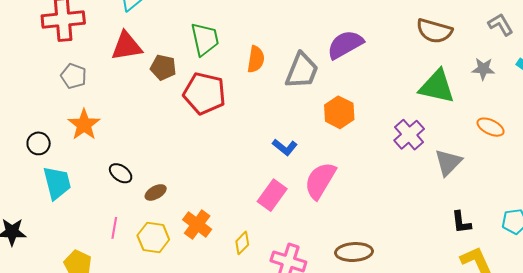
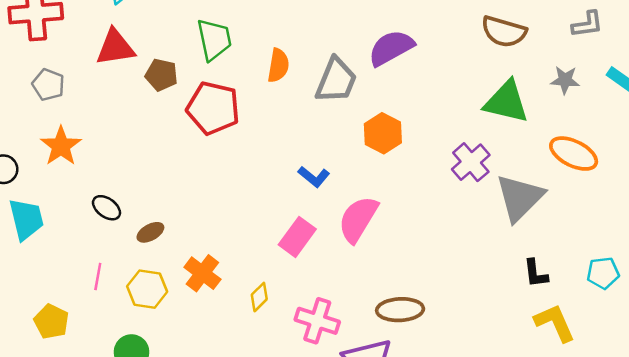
gray L-shape: (501, 25) -> (587, 24), turned 112
orange ellipse: (491, 127) -> (574, 154), size x1.4
gray triangle: (448, 162) -> (520, 198), size x1.4

